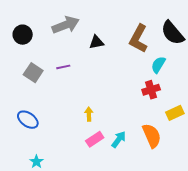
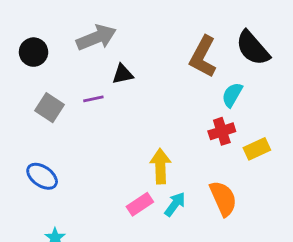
black triangle: (96, 42) -> (123, 74), moved
yellow rectangle: (175, 113) -> (257, 149), moved
yellow arrow: (89, 114) -> (160, 166), moved, size x1.6

